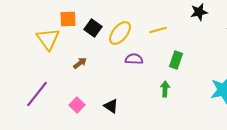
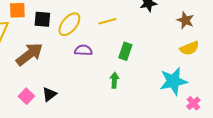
black square: (93, 28) -> (42, 19), turned -30
brown arrow: (80, 63) -> (29, 54), size x2.0
black triangle: (111, 106) -> (49, 94), moved, turned 49

